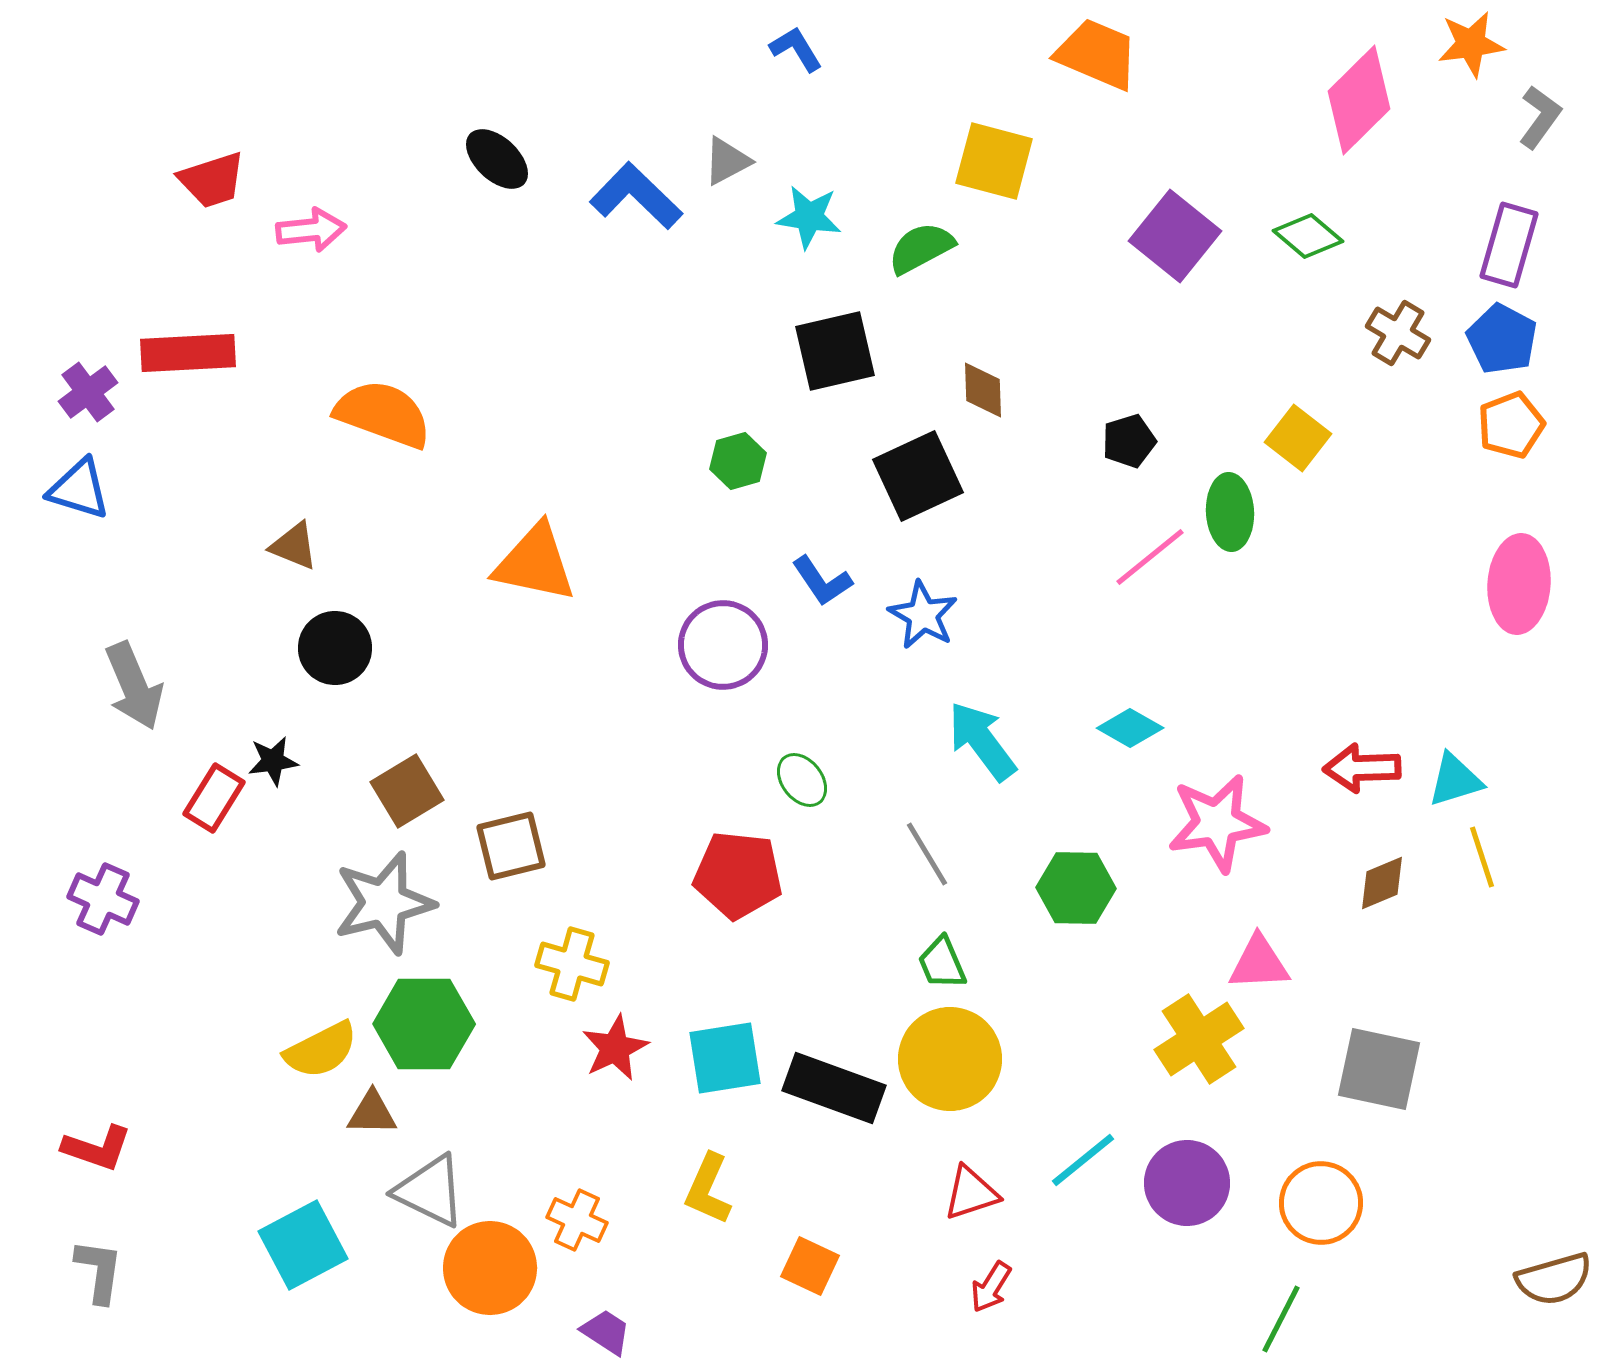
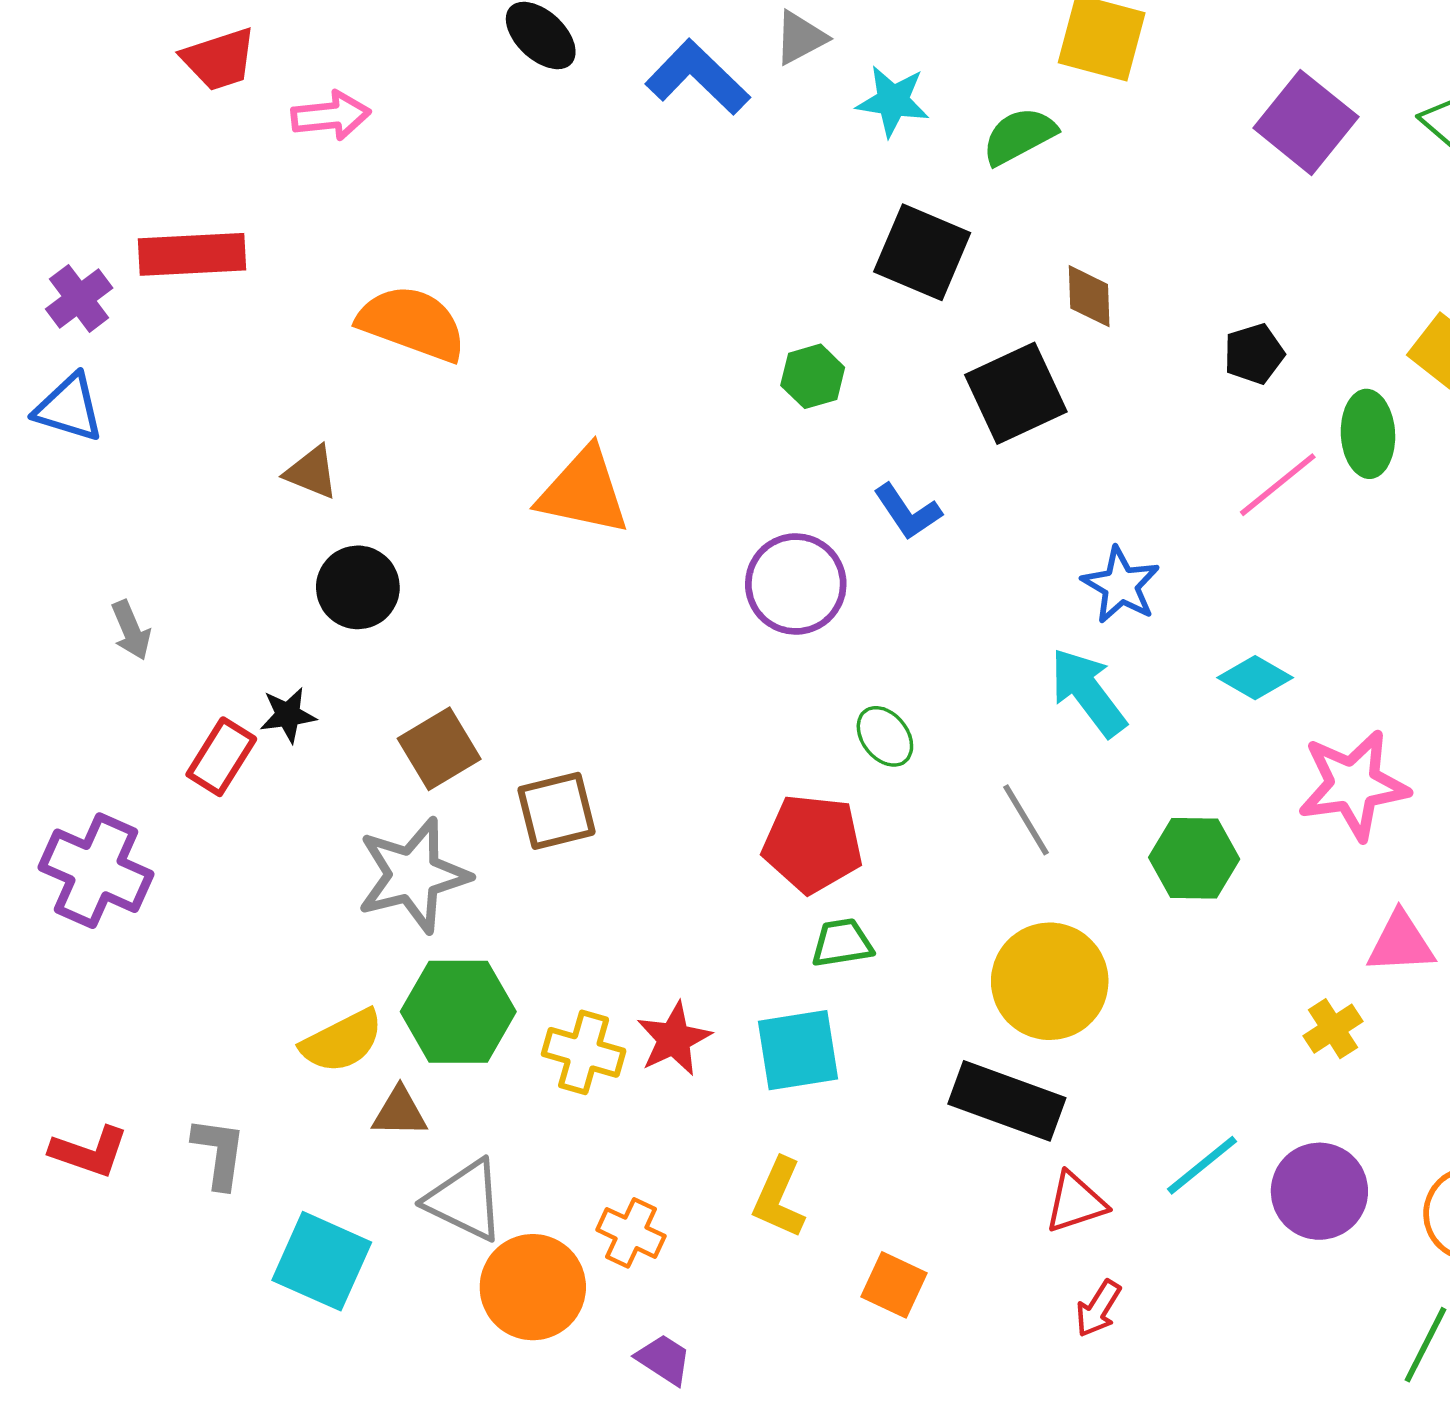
black square: (835, 351) -> (922, 252), turned 36
blue star: (923, 615) -> (1121, 585), moved
gray arrow: (134, 686) -> (131, 630), size x0.6
purple cross: (103, 899) -> (96, 871), size x1.4
green trapezoid: (942, 963) -> (842, 943), moved, turned 104
yellow cross: (572, 964) -> (584, 1052), moved
yellow cross: (1199, 1039) -> (1333, 1029), size x0.6
yellow circle: (950, 1059) -> (1050, 981), moved
black rectangle: (834, 1088) -> (1007, 1101), moved
cyan square: (303, 1245) -> (322, 1261), turned -38
gray L-shape: (99, 1271) -> (219, 1153), moved

